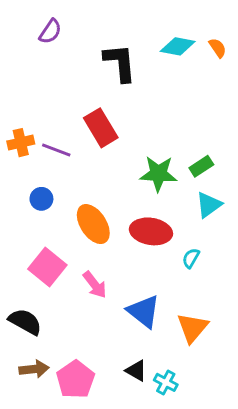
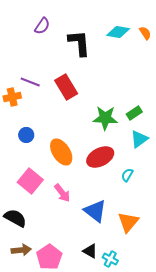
purple semicircle: (50, 32) -> (42, 26), moved
purple line: (56, 150) -> (30, 82), moved
red ellipse: (151, 231) -> (100, 157), turned -36

